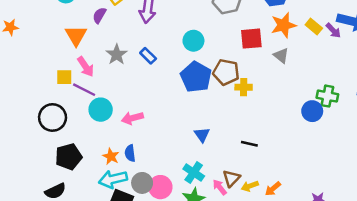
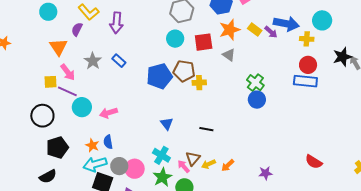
cyan circle: (193, 41) -> (175, 39), moved
blue pentagon: (196, 77) -> (159, 76), turned 30
green cross: (327, 96) -> (255, 83), moved, turned 30

